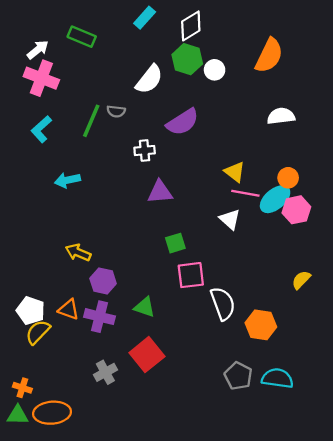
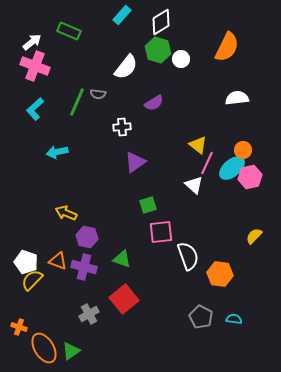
purple semicircle: (183, 122) -> (154, 103), size x0.7
purple triangle: (160, 192) -> (135, 162), turned -30
pink line: (245, 193) -> (207, 163), turned -75
cyan semicircle: (277, 378) -> (234, 319), size x0.6
orange ellipse: (52, 413) -> (44, 348), turned 64
green triangle: (18, 415) -> (71, 351), moved, turned -36

